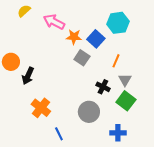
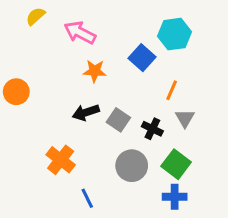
orange star: (74, 37) -> (95, 71), moved
gray square: (82, 58) -> (118, 120), moved
black arrow: (28, 76) -> (86, 112), moved, turned 48
green square: (126, 101) -> (176, 164), moved

